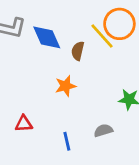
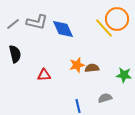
brown semicircle: (78, 51) -> (92, 68), moved, turned 72
red triangle: (24, 124) -> (44, 75), moved

